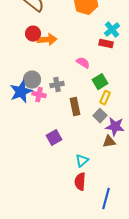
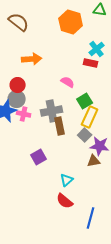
red circle: (33, 34) -> (18, 85), moved
gray cross: (57, 85) -> (52, 111), moved, size x1.5
yellow rectangle: (105, 98) -> (90, 117), size x1.5
red semicircle: (80, 182) -> (65, 201), turned -54

